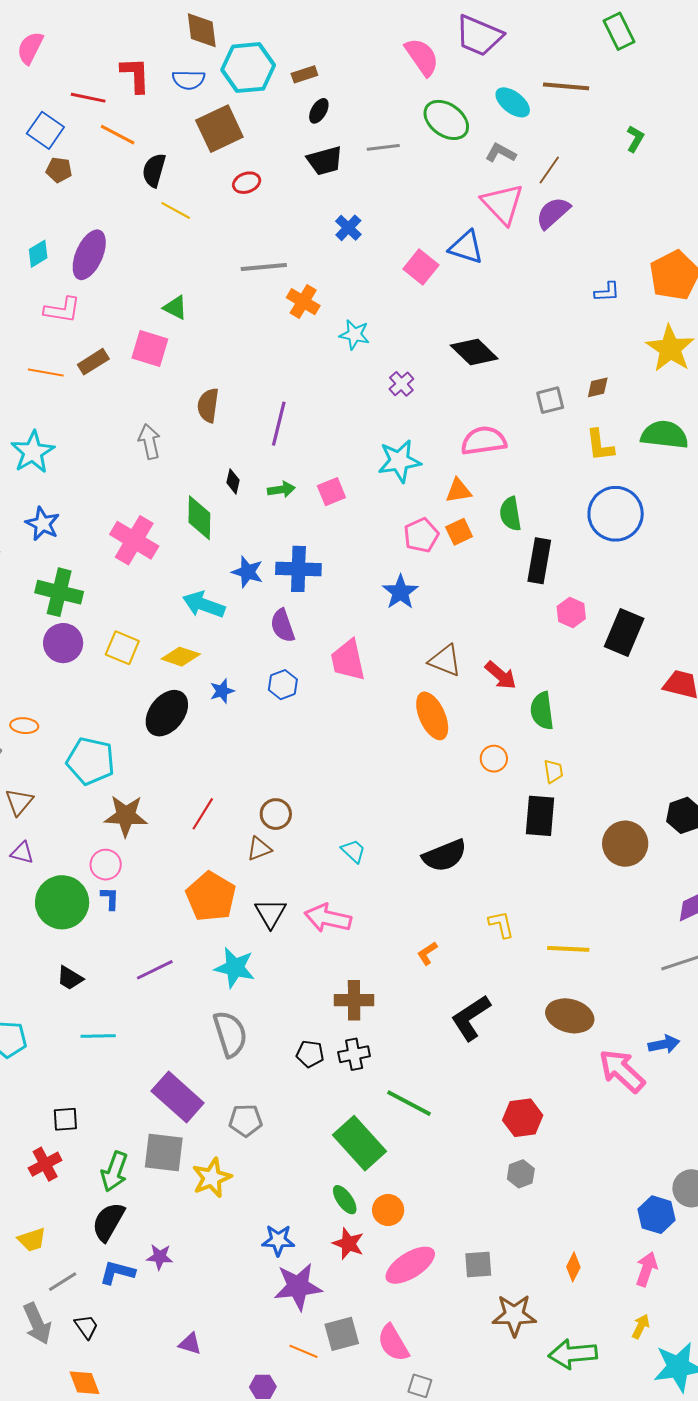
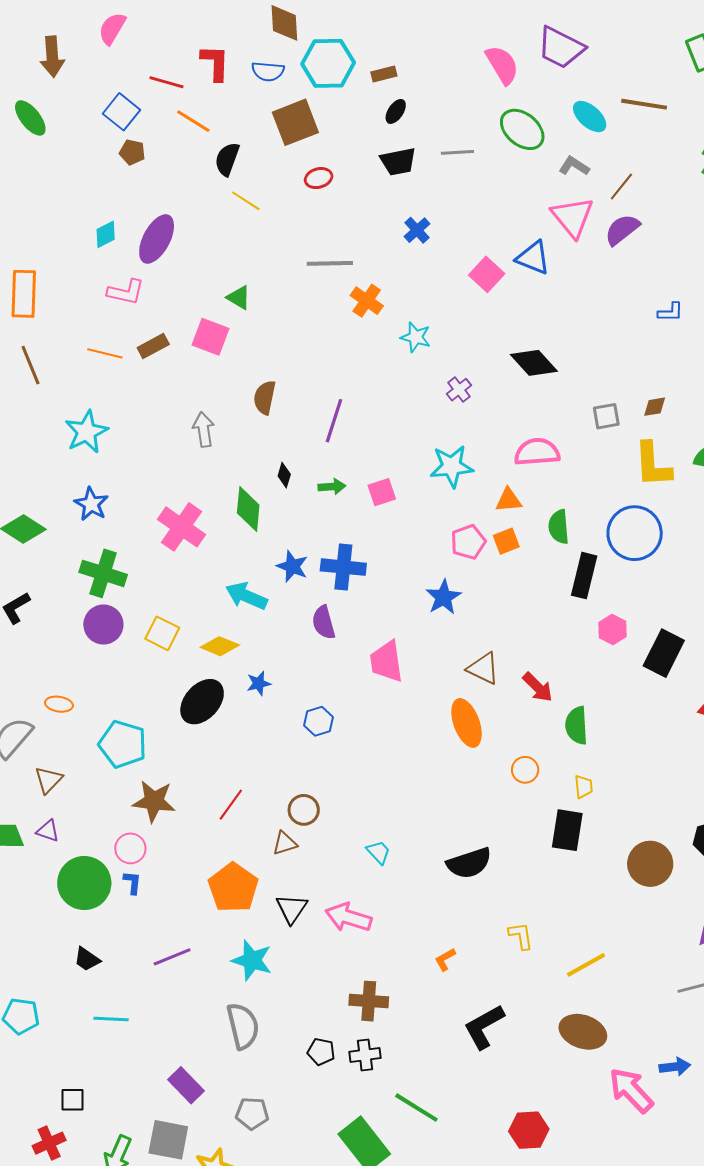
yellow L-shape: (600, 445) -> (653, 465), size x1.4
blue circle: (616, 514) -> (635, 533), moved
blue hexagon: (283, 685) -> (318, 721), moved
yellow line: (568, 949) -> (586, 965), turned -36
purple rectangle: (178, 1097) -> (186, 1085), size x0.7

